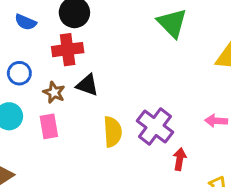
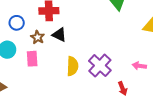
red arrow: (180, 159) -> (123, 88), moved, turned 144

